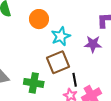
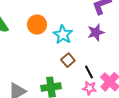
brown square: (58, 62) -> (68, 60), size x0.6

